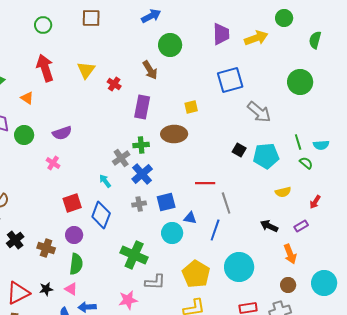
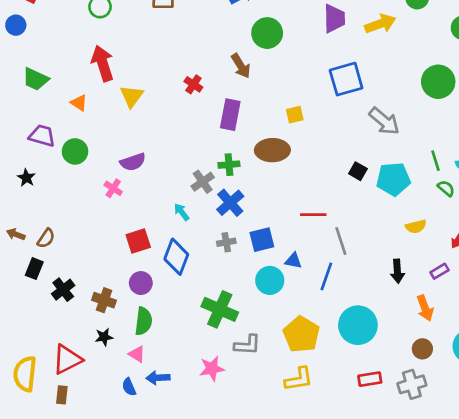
yellow triangle: (86, 70) -> (132, 96), moved
purple semicircle: (62, 133) -> (133, 162), moved
black arrow: (269, 226) -> (397, 271), turned -120
black star: (46, 289) -> (104, 337), moved

